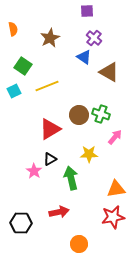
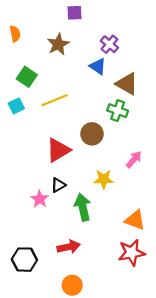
purple square: (87, 11) -> (75, 13), moved
green cross: (101, 114) -> (118, 111), moved
orange triangle: (116, 189) -> (135, 220), turned 30
orange circle: (79, 244) -> (72, 285), moved

